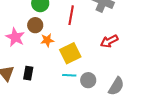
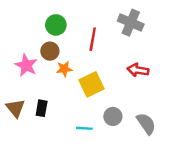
red arrow: (109, 41) -> (138, 70), turned 36
cyan line: (69, 75) -> (84, 128), moved
gray semicircle: (116, 86) -> (146, 124), turned -66

